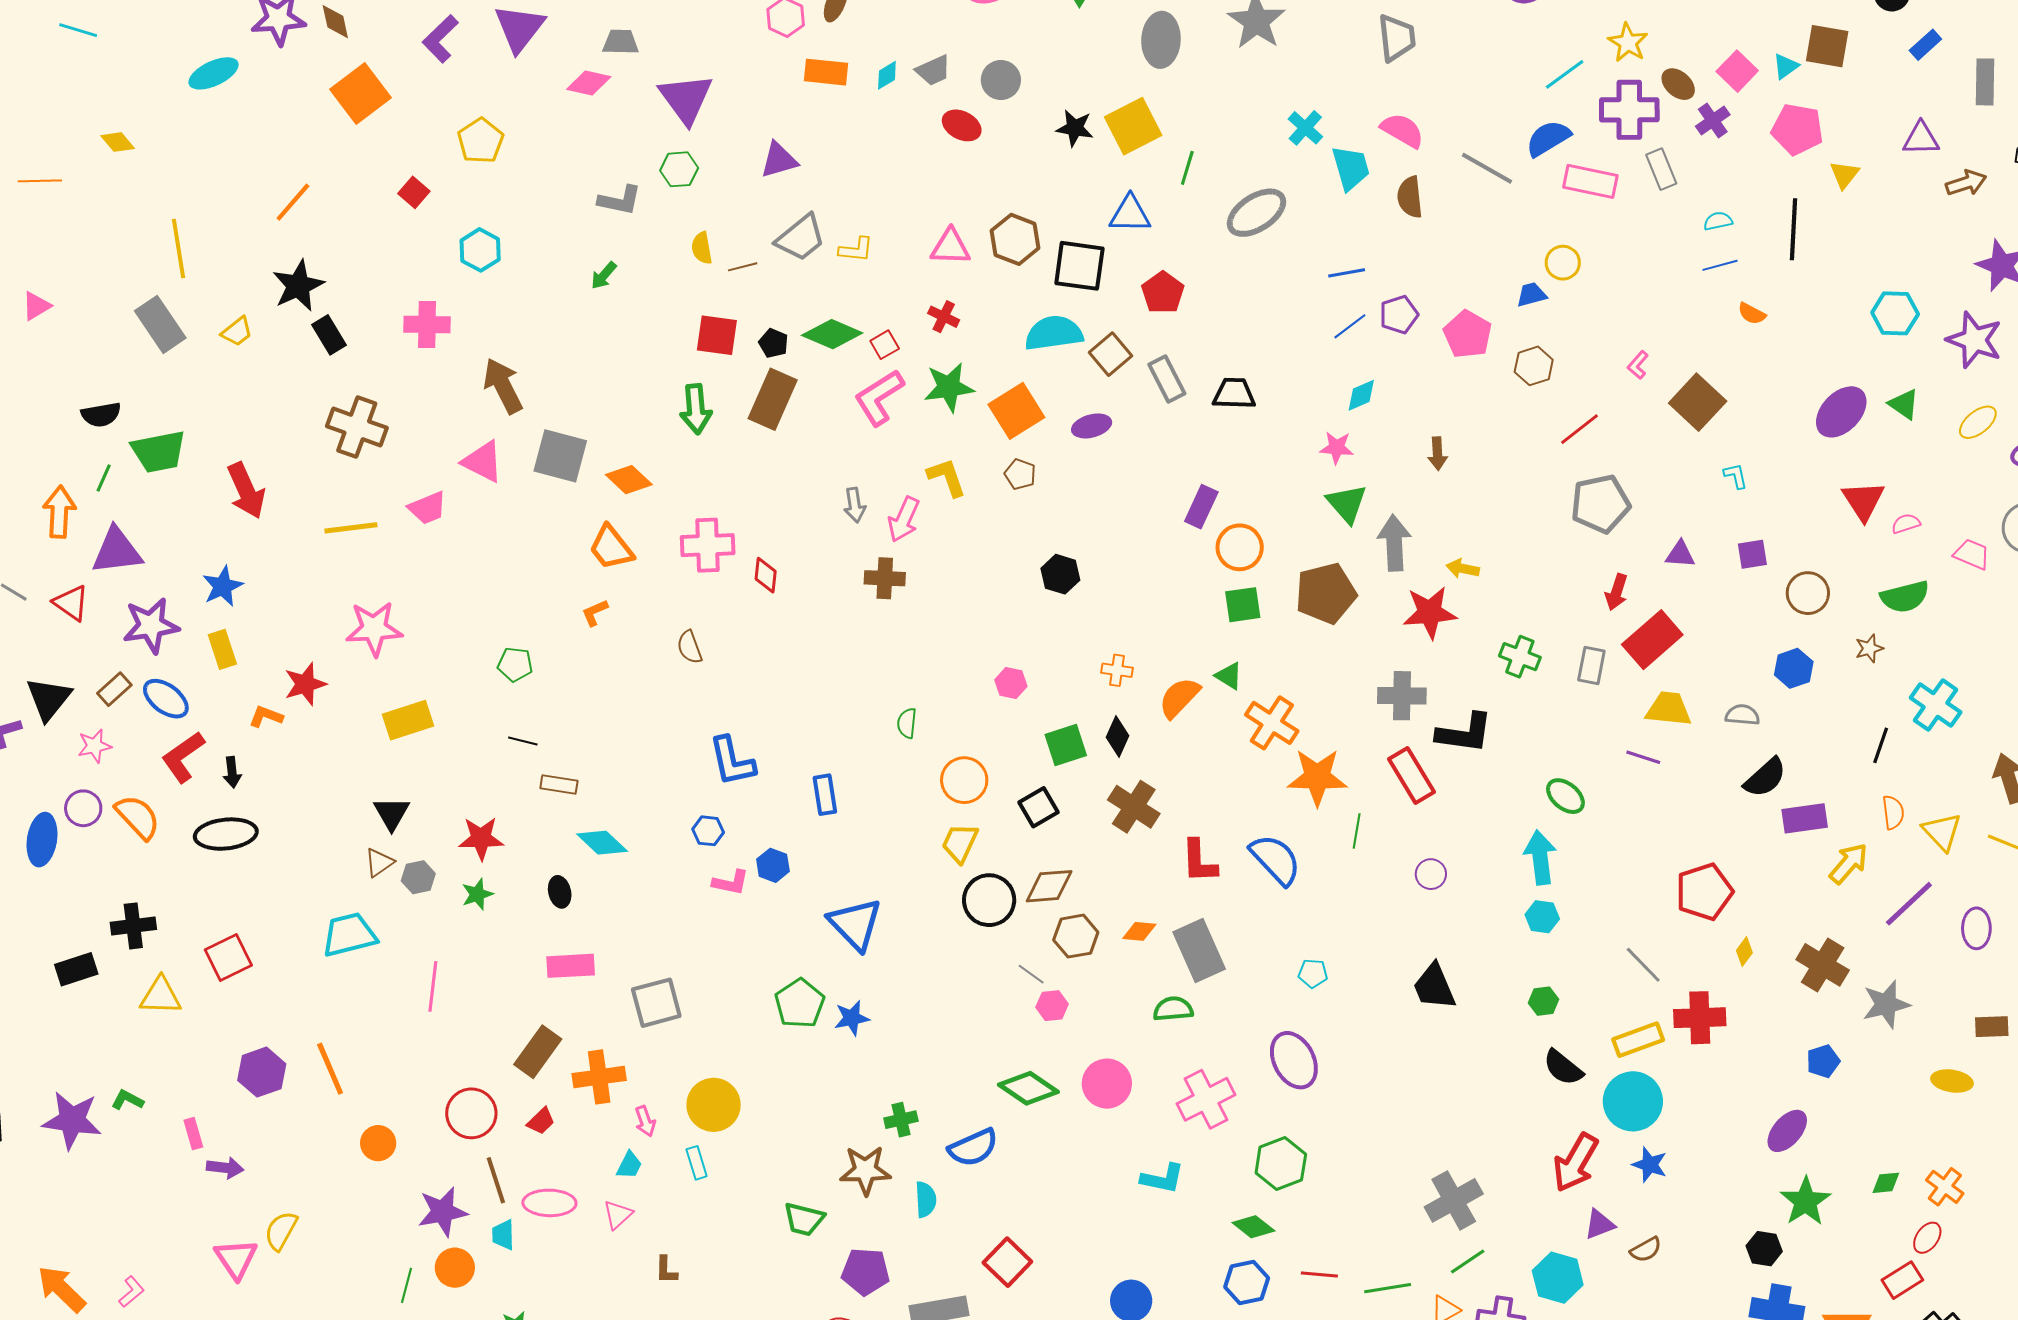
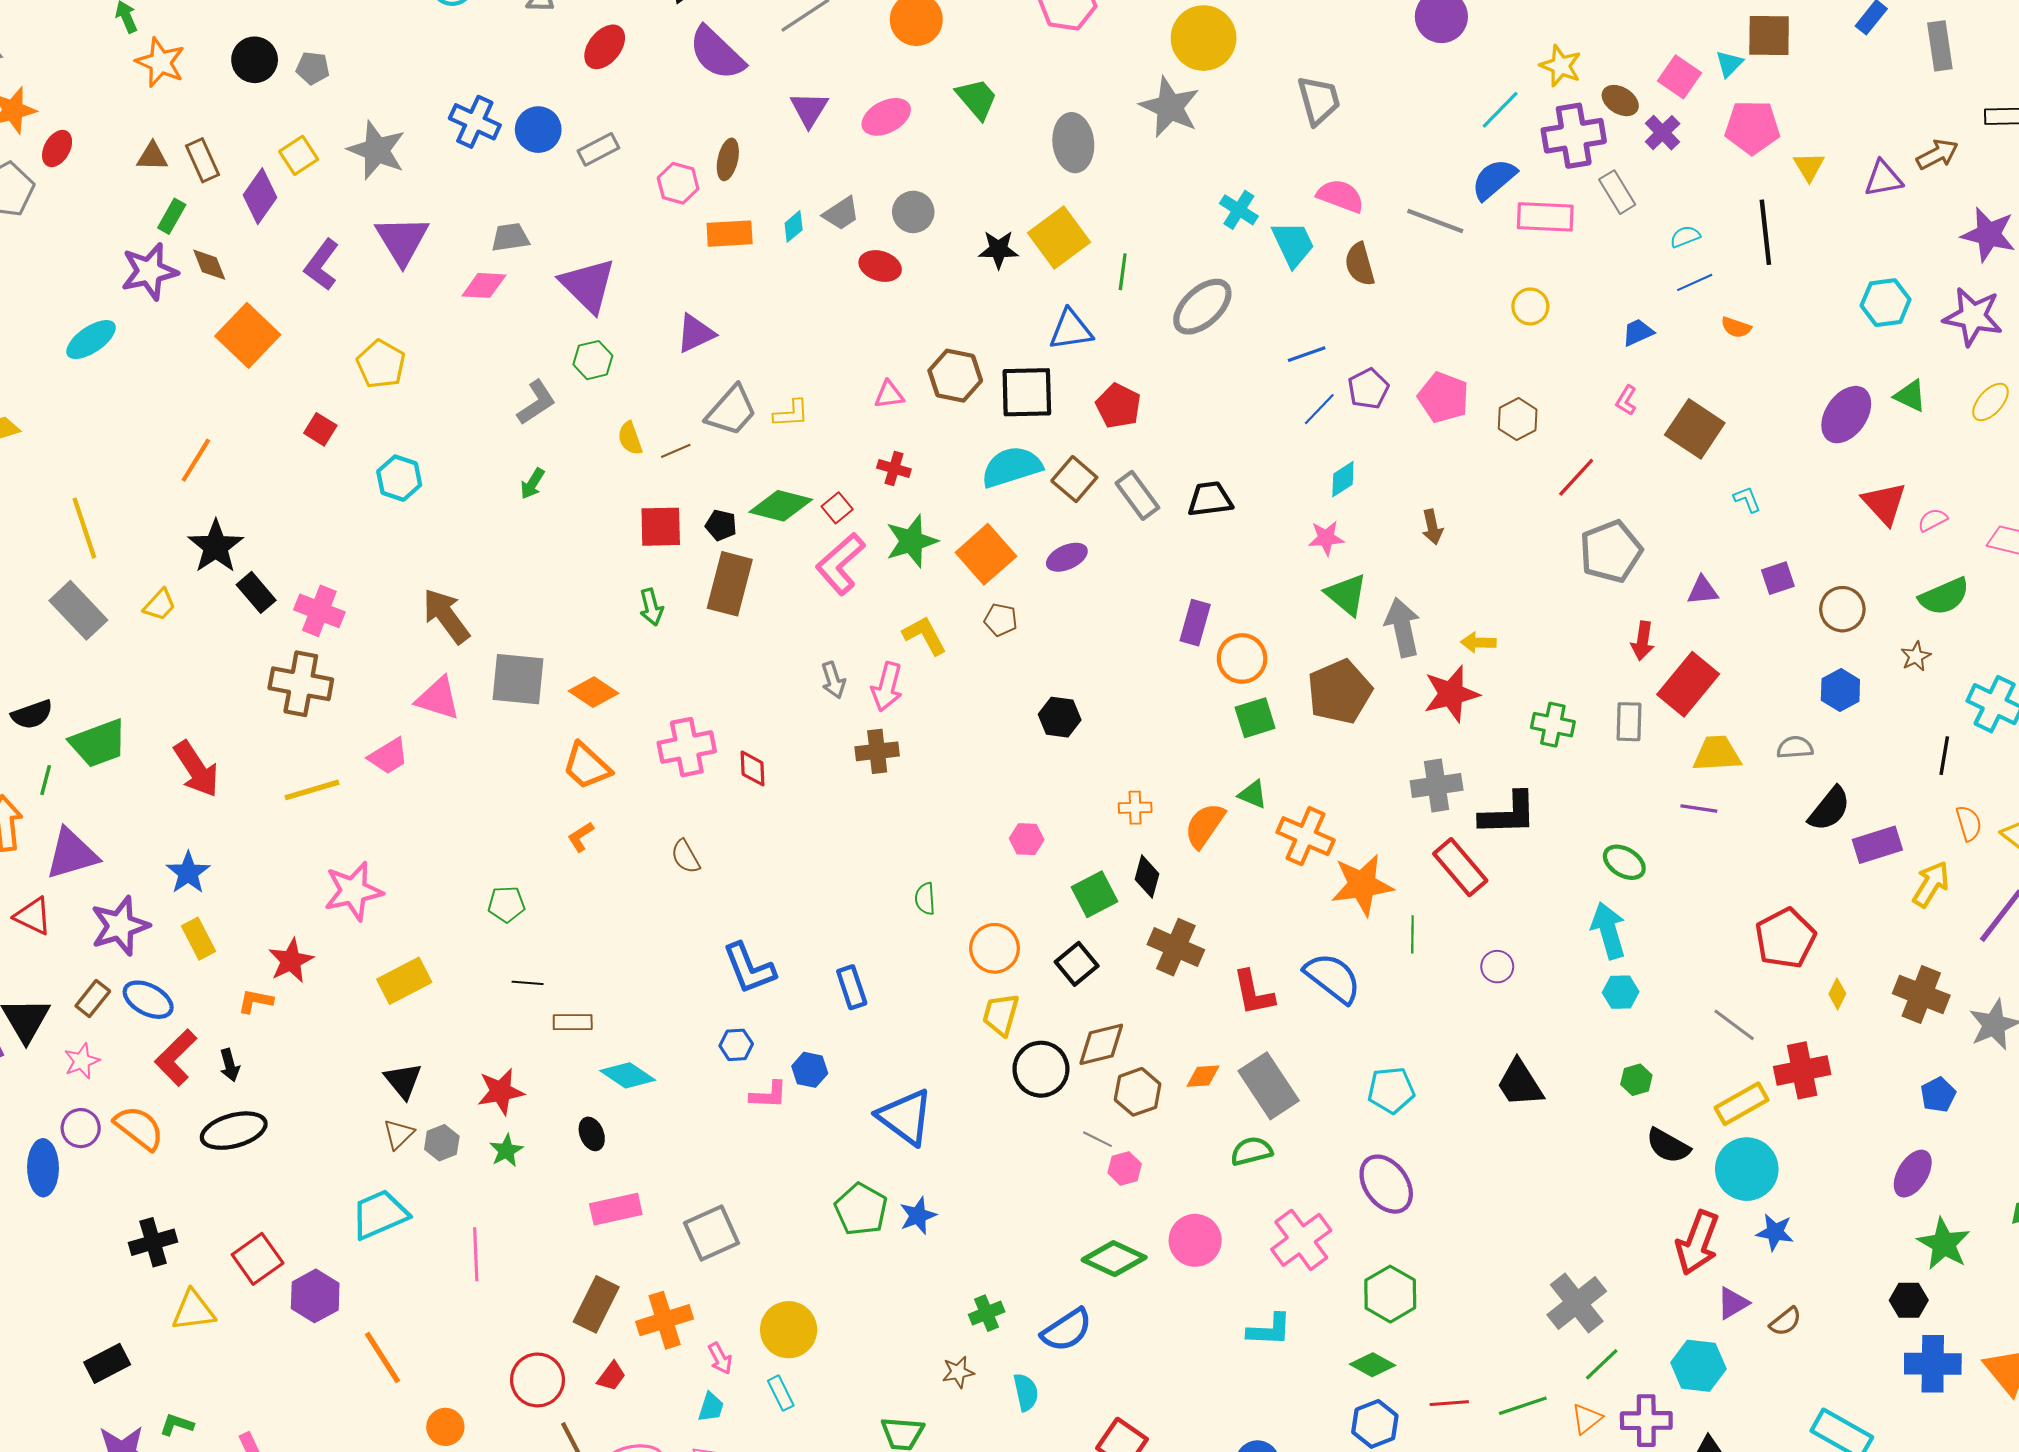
purple triangle: (1921, 139) -> (1883, 179), moved
gray L-shape: (620, 200) -> (536, 403), turned -36
pink triangle: (950, 247) -> (889, 395), size x0.7
blue trapezoid: (1532, 295) -> (1638, 332), moved
pink cross: (427, 325) -> (319, 611), moved, turned 30
green arrow: (696, 409) -> (651, 607), size x0.7
black rectangle: (76, 969) -> (107, 1363), moved
cyan pentagon: (1313, 973) -> (1391, 1090), size x1.5
purple hexagon: (262, 1072) -> (315, 1296), moved
brown star: (865, 1170) -> (958, 1372), size x0.6

